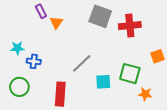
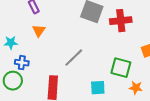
orange triangle: (56, 22) -> (39, 31), moved
blue cross: (34, 61) -> (22, 63), moved
cyan square: (103, 82) -> (98, 88), moved

